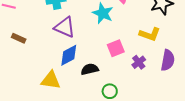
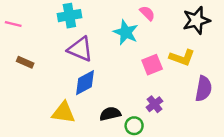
pink square: (116, 48) -> (152, 65), moved
purple cross: (139, 62) -> (154, 104), moved
black semicircle: (90, 69) -> (110, 114), moved

